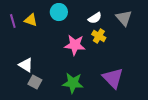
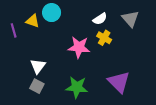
cyan circle: (59, 12) -> (52, 13), moved
purple line: (13, 21) -> (14, 30), moved
white triangle: (26, 65) -> (38, 66), moved, turned 35

